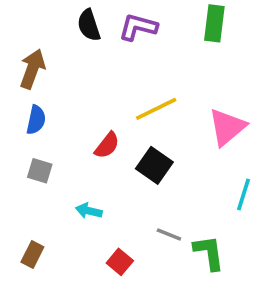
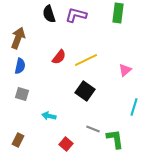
pink triangle: (227, 127) -> (125, 70), size x0.6
red semicircle: (107, 145) -> (59, 57), moved

